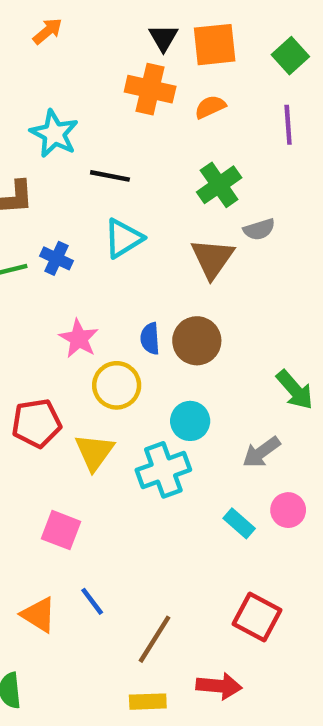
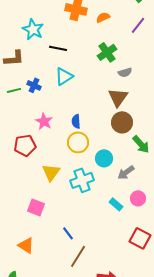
purple line: (288, 125) -> (138, 25), turned 42
brown triangle: (212, 258) -> (118, 97), moved
brown circle: (197, 341) -> (122, 122), moved
yellow circle: (117, 385) -> (78, 142), moved
cyan circle: (190, 421) -> (104, 158), moved
red pentagon: (36, 423) -> (25, 145), moved
blue line: (92, 601) -> (68, 233), moved
red square: (257, 617) -> (140, 238), moved

